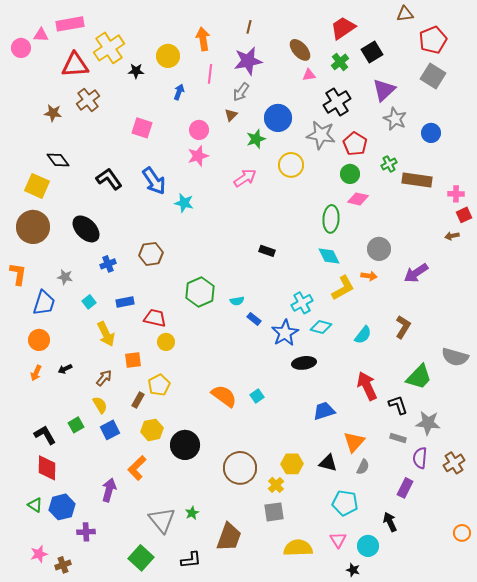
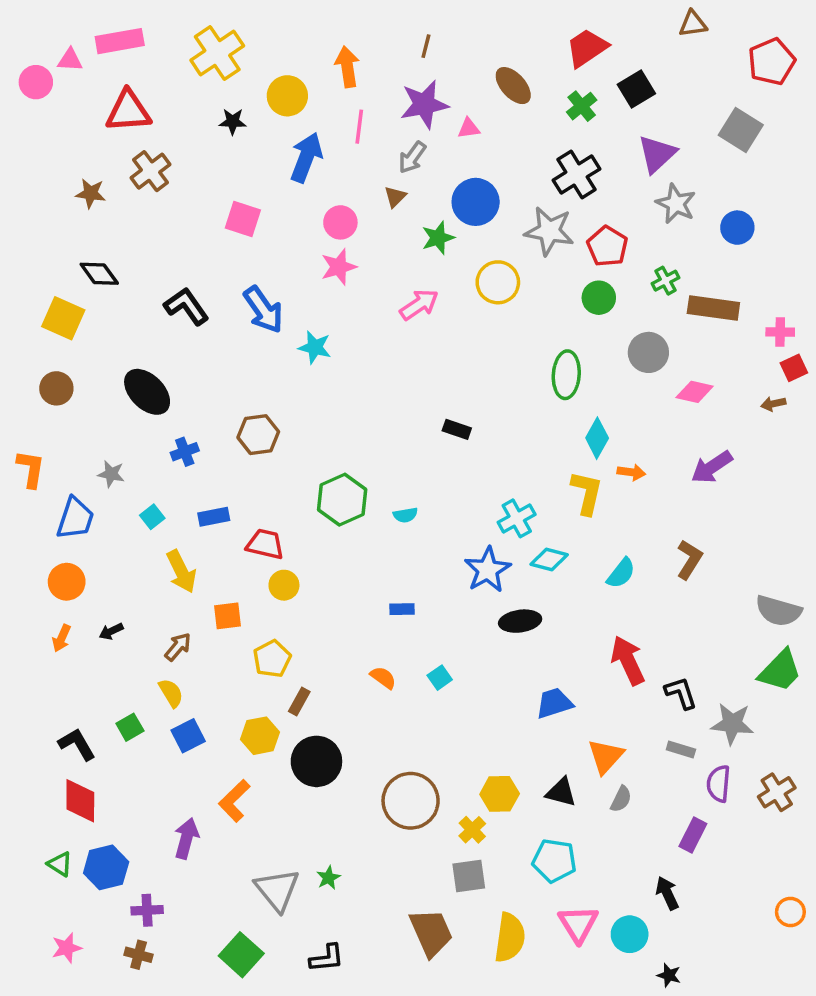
red pentagon: (433, 40) -> (772, 62), moved
yellow cross: (109, 48) -> (217, 53), moved
pink triangle: (309, 75) -> (469, 128), moved
blue arrow: (179, 92) -> (306, 157), size x1.8
pink diamond: (358, 199) -> (695, 392), moved
brown circle: (33, 227) -> (56, 388), size x0.6
gray circle: (379, 249) -> (648, 352), moved
cyan diamond: (329, 256) -> (597, 438), moved, turned 55
yellow L-shape: (343, 288) -> (587, 493), turned -48
blue rectangle: (254, 319) -> (402, 609), moved, turned -40
green trapezoid: (419, 377) -> (780, 671), moved
orange semicircle: (224, 396) -> (383, 678), size x0.6
brown rectangle: (138, 400) -> (299, 702), moved
cyan pentagon: (345, 503) -> (554, 861), moved
brown trapezoid: (229, 537) -> (431, 932), moved, turned -44
pink triangle: (338, 540) -> (578, 924), size x1.4
yellow semicircle: (298, 548) -> (510, 938), turned 100
brown cross: (63, 565) -> (139, 955), moved, turned 35
black star: (353, 570) -> (669, 975), moved

